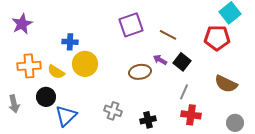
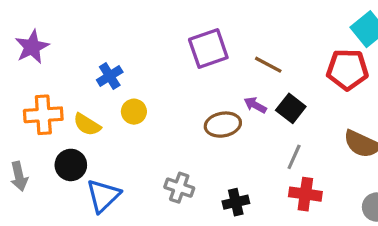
blue cross: (70, 42) -> (110, 76), turned -35
yellow circle: (85, 64) -> (134, 112), size x0.6

